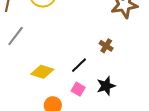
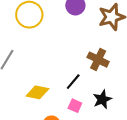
brown cross: (106, 46) -> (98, 60), size x1.5

